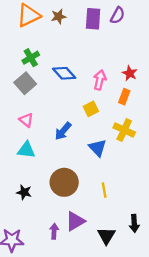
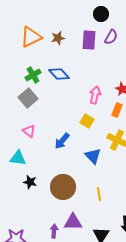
blue diamond: (64, 73) -> (59, 74), moved
yellow square: (91, 109) -> (87, 121), turned -32
cyan triangle: (26, 150) -> (18, 158), moved
black star: (24, 192) -> (30, 182), moved
purple triangle: (75, 221) -> (73, 222), turned 30

